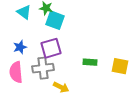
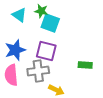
blue star: (20, 47) -> (15, 50), size x1.5
purple square: (51, 48) -> (46, 51), turned 30

